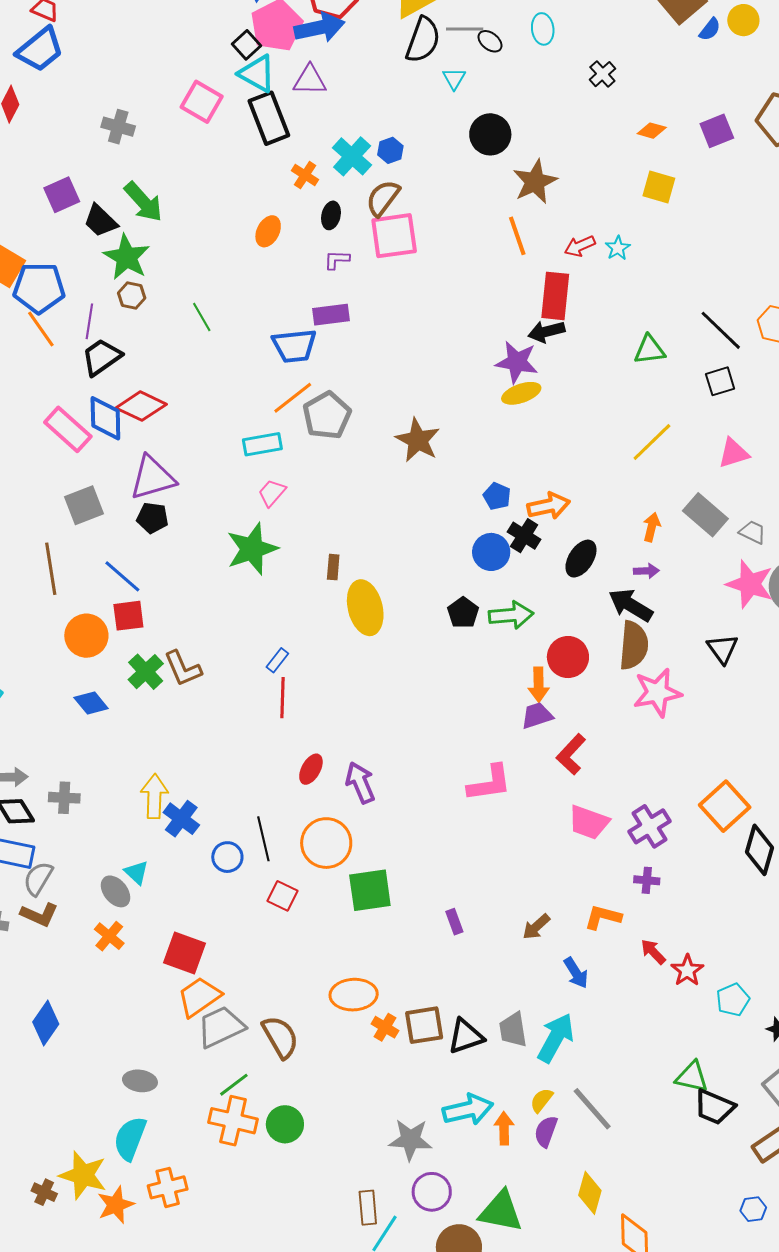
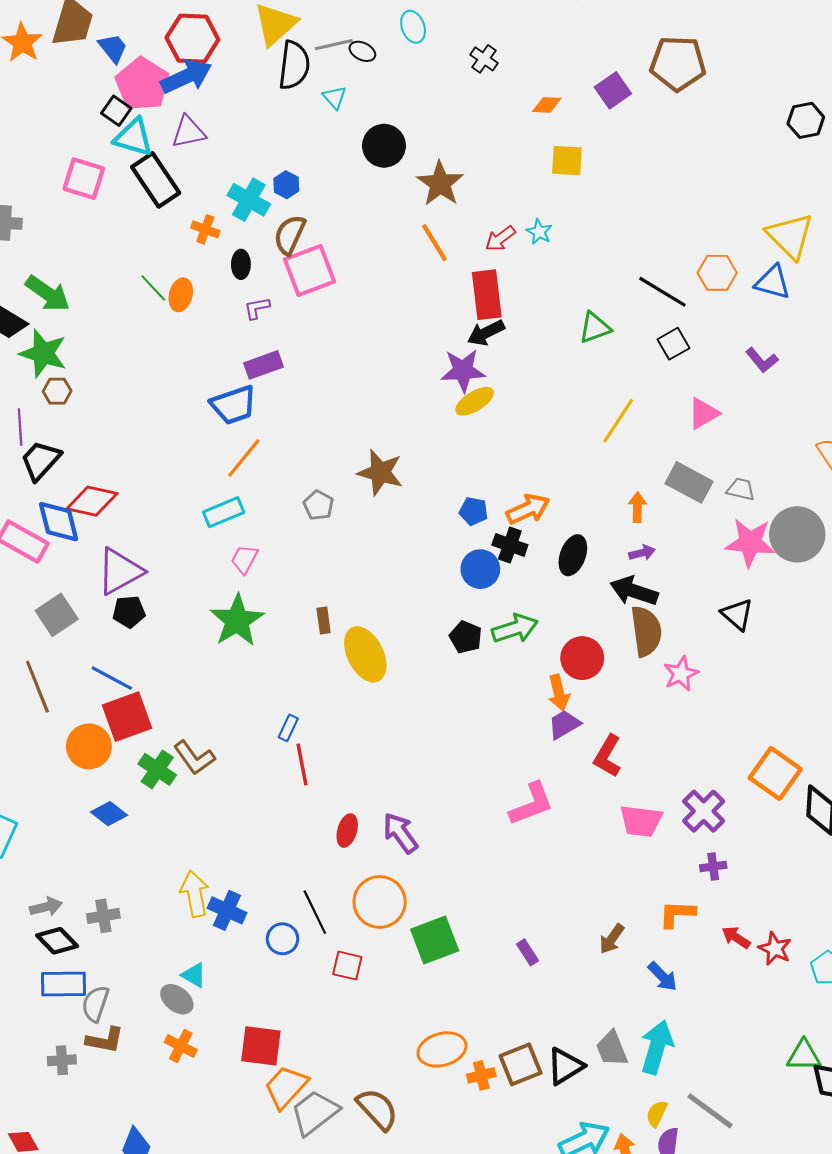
green line: (202, 317) -> (153, 288), moved
gray pentagon: (327, 416) -> (318, 505), moved, size x0.6
red square: (128, 616) -> (127, 717), size x1.4
pink star: (657, 693) -> (681, 674), size x0.7
orange cross: (385, 1027) -> (481, 1075), turned -32

